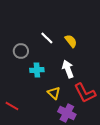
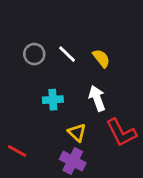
gray circle: (21, 51) -> (34, 54), moved
purple cross: (67, 113) -> (73, 161), moved

